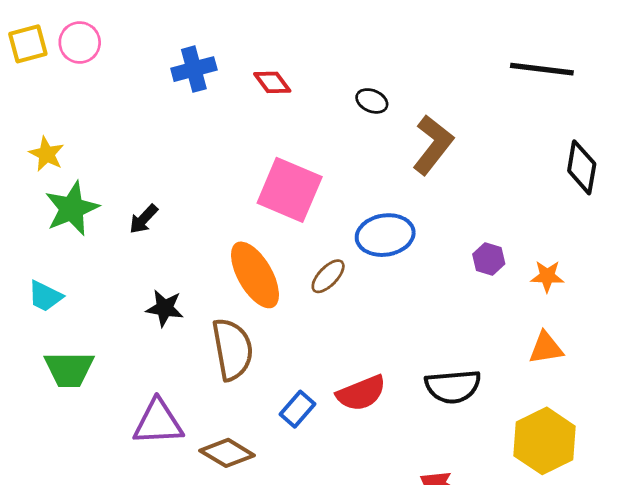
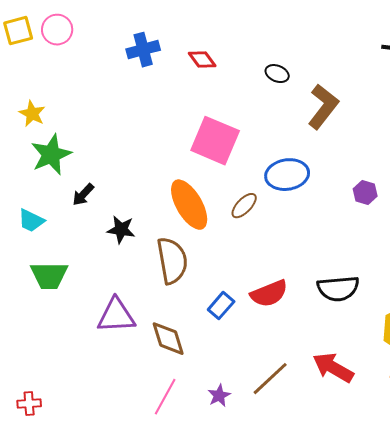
black arrow: (143, 219) -> (83, 195), moved
brown diamond: (227, 453) -> (168, 339), turned 42

